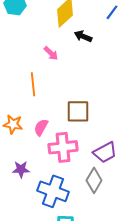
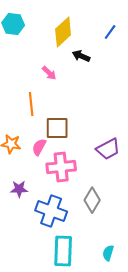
brown square: (78, 111) -> (57, 128), moved
purple trapezoid: (105, 152) -> (108, 149), moved

